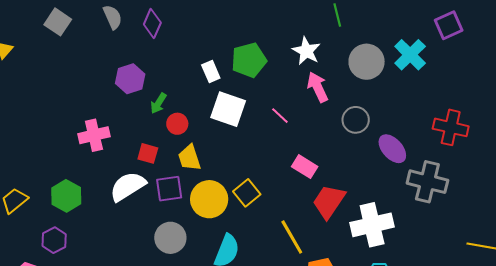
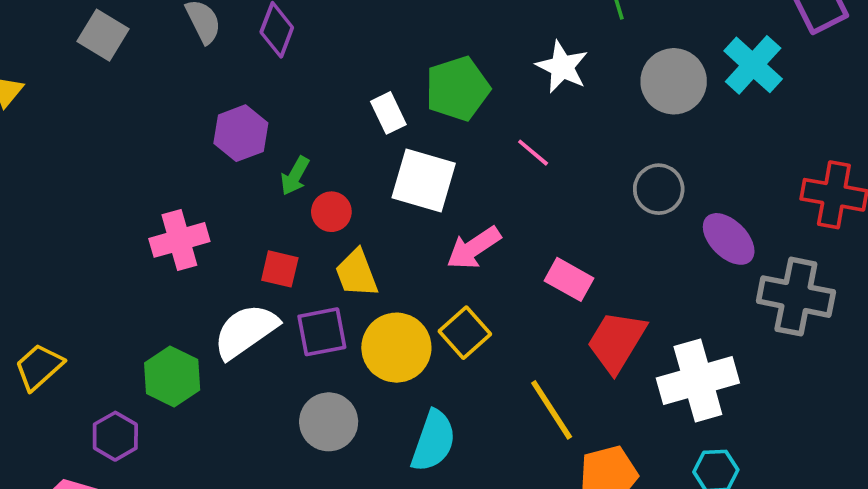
pink arrow: (318, 87) -> (474, 248), moved, turned -96
pink line: (280, 116) -> (533, 153), moved
green hexagon: (66, 196) -> (172, 376), moved

